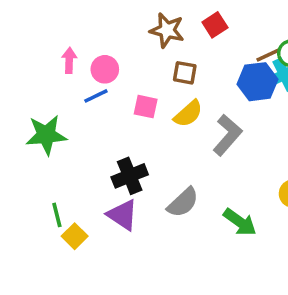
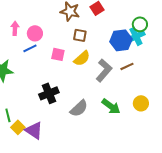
brown line: (268, 55) -> (127, 66), moved
purple triangle: (123, 215) -> (34, 130), moved
green arrow: (240, 222) -> (111, 106), moved

